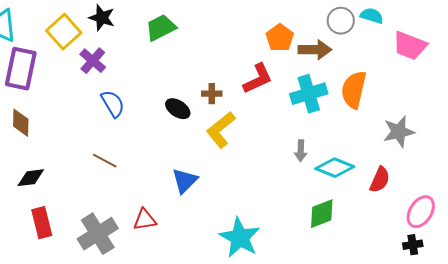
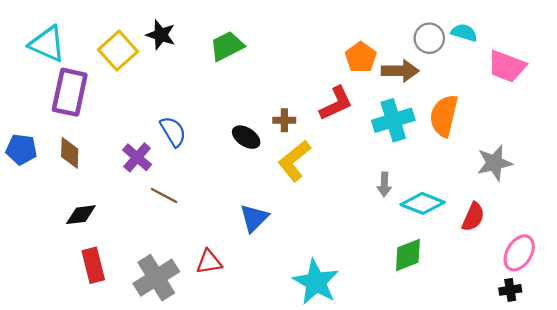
purple cross: (93, 61) -> (137, 157), moved

